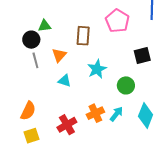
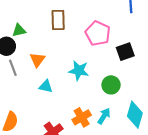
pink pentagon: (117, 21) -> (98, 33), moved
brown rectangle: (83, 36) -> (58, 20), moved
cyan star: (97, 69) -> (79, 71), turned -30

